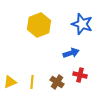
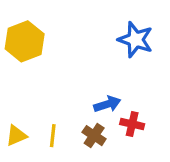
yellow hexagon: (39, 25) -> (25, 41), moved
blue arrow: (71, 53) -> (107, 104), moved

